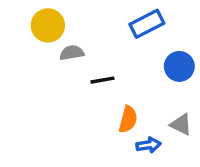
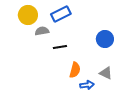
blue rectangle: (147, 24) -> (61, 14), moved

